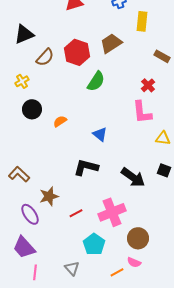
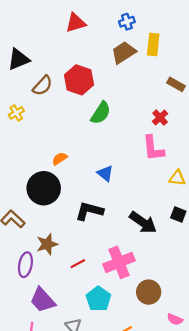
brown trapezoid: (111, 43) -> (124, 52), moved
black circle: (32, 109) -> (44, 188), moved, size x1.5
purple ellipse: (30, 214) -> (25, 265), turned 45
purple trapezoid: (24, 247) -> (43, 300), moved
pink semicircle: (134, 262) -> (175, 319), moved

